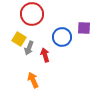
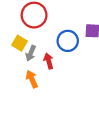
orange arrow: (33, 80) -> (32, 79), moved

